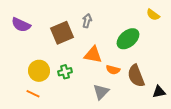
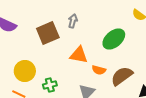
green cross: (65, 72) -> (50, 85), moved
brown semicircle: (136, 76) -> (122, 76), turned 75

